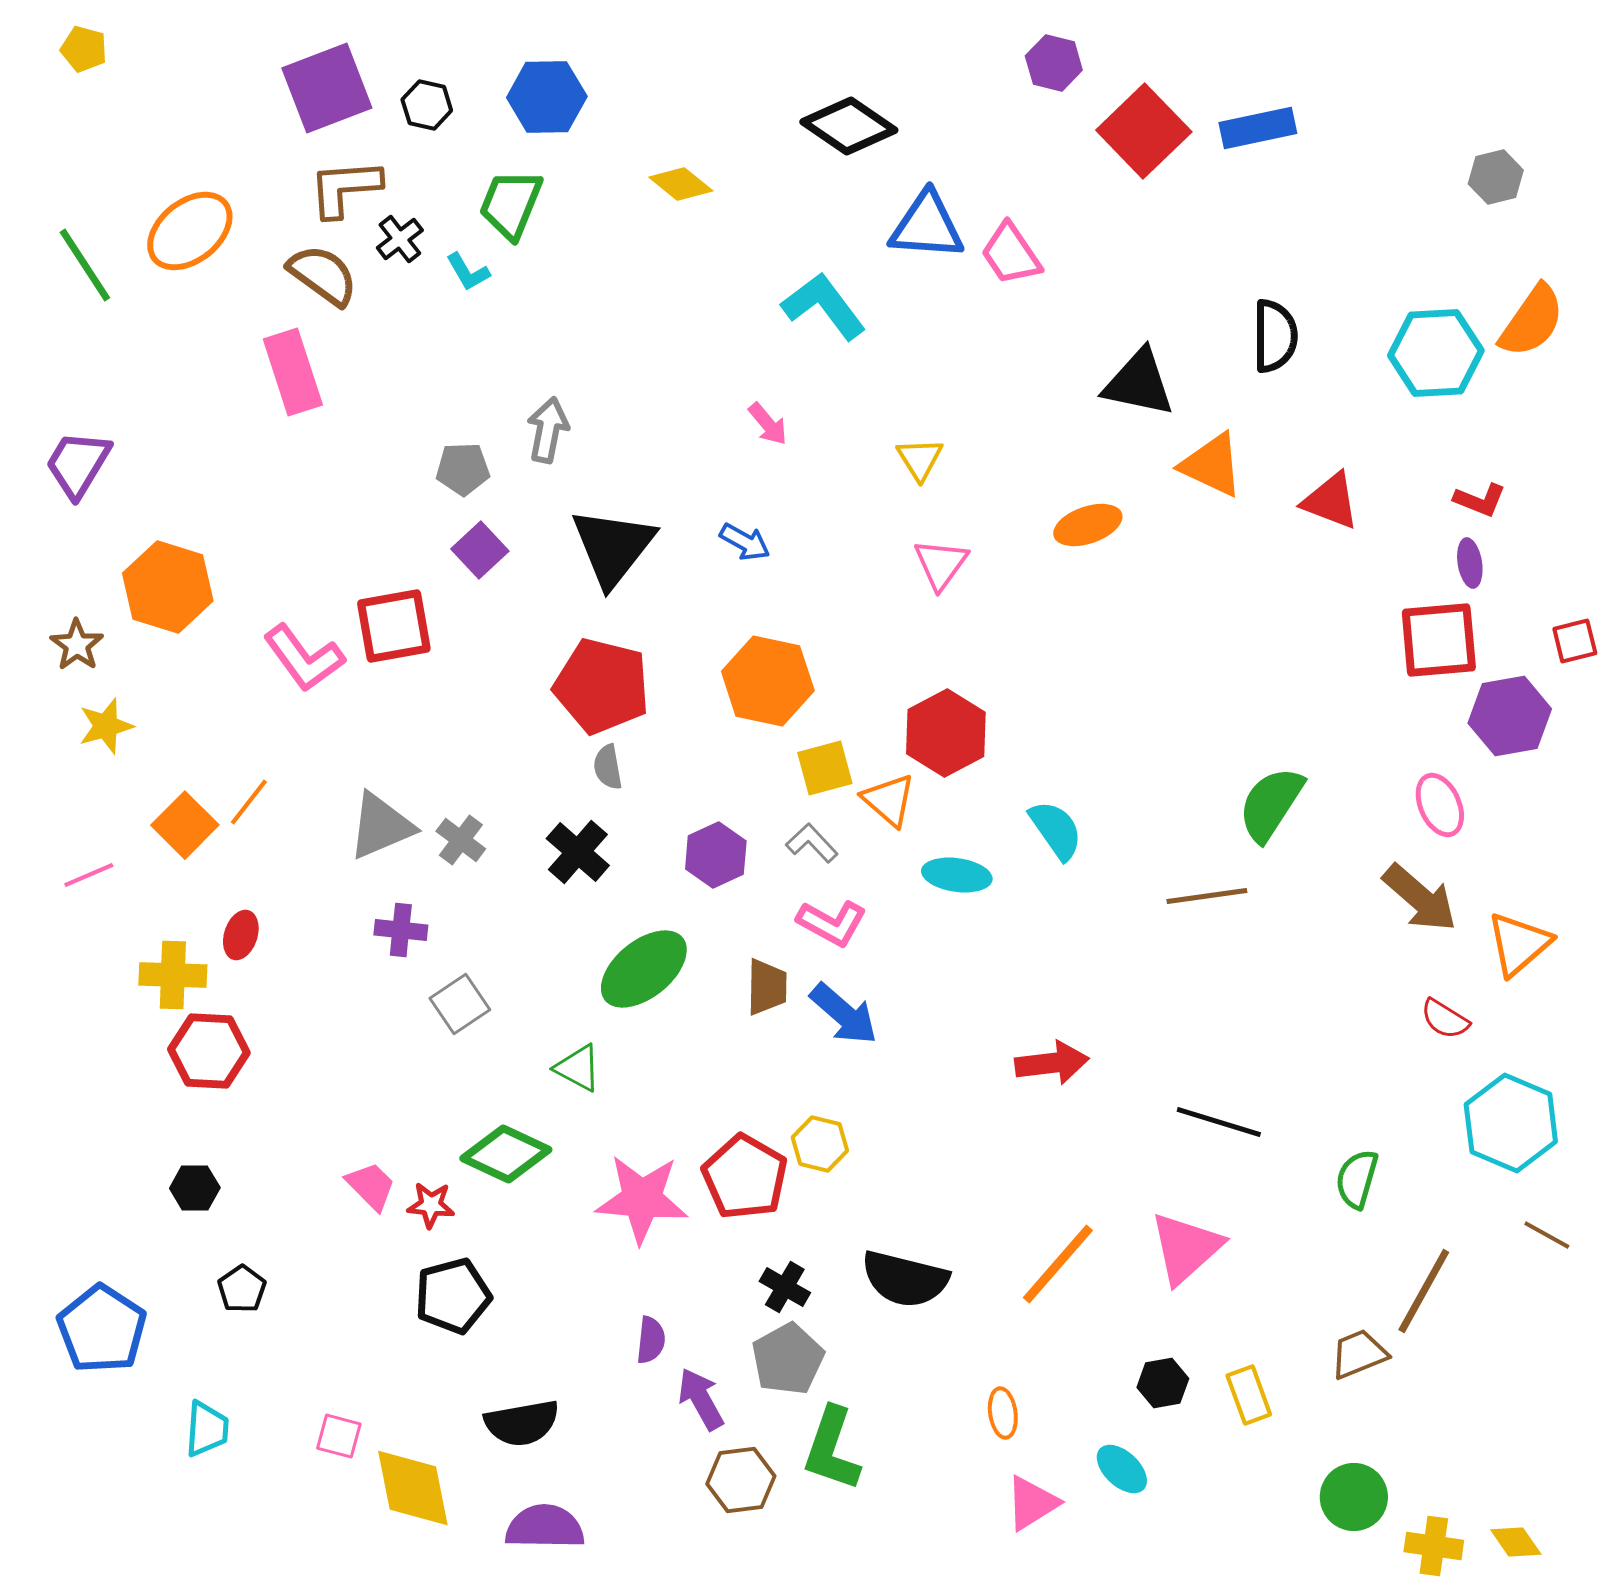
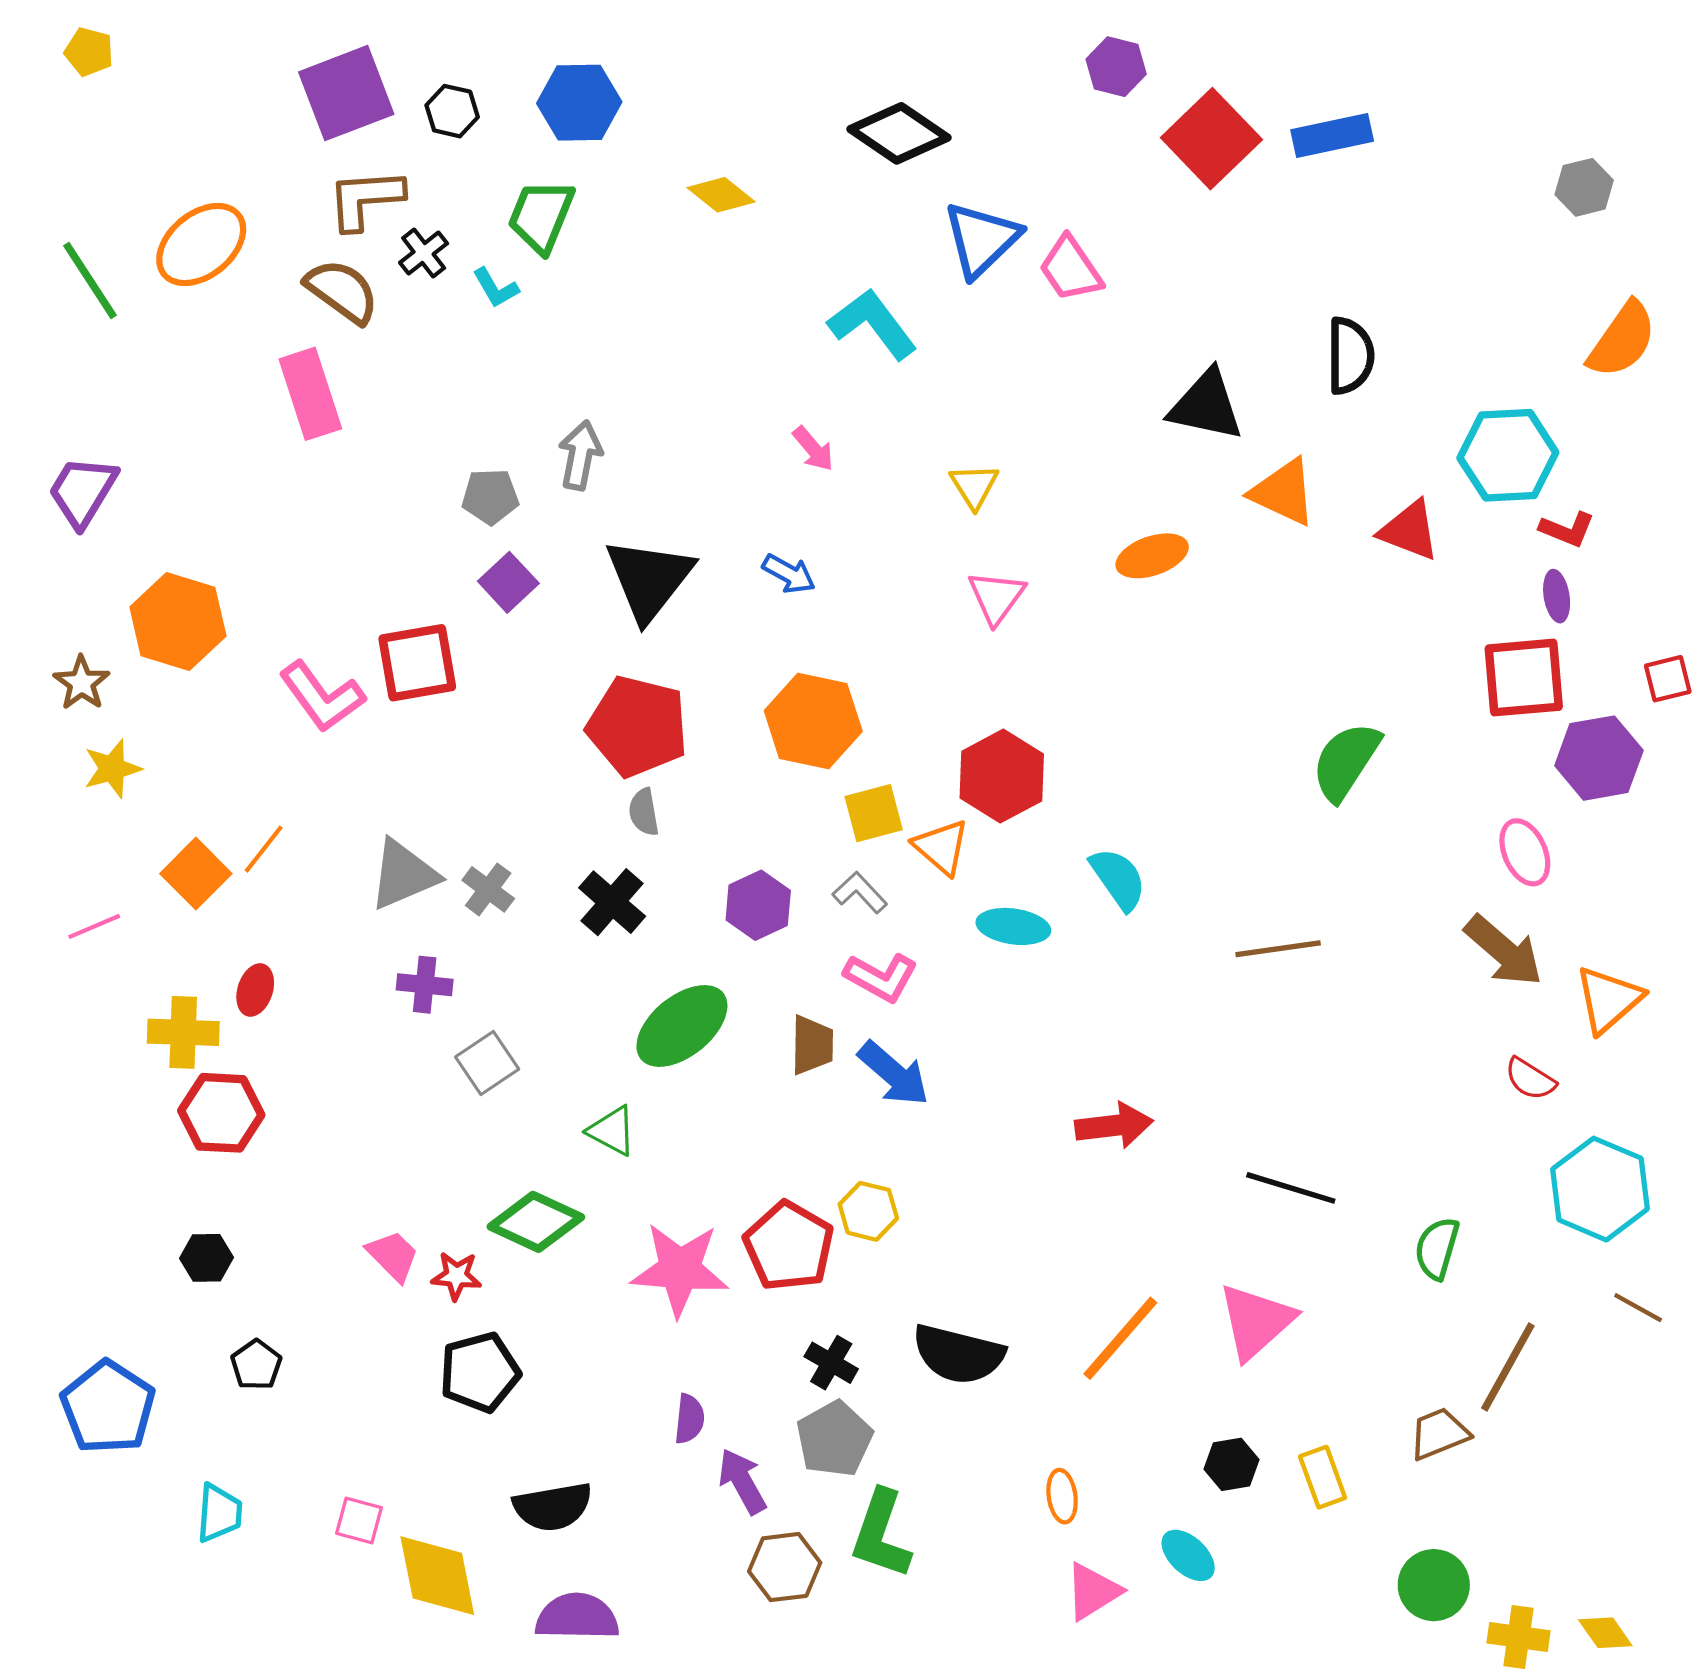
blue triangle: (927, 226) -> (982, 239), turned -48
cyan hexagon: (1436, 353) -> (1508, 455), moved
green semicircle: (1271, 804) -> (1346, 761), moved

